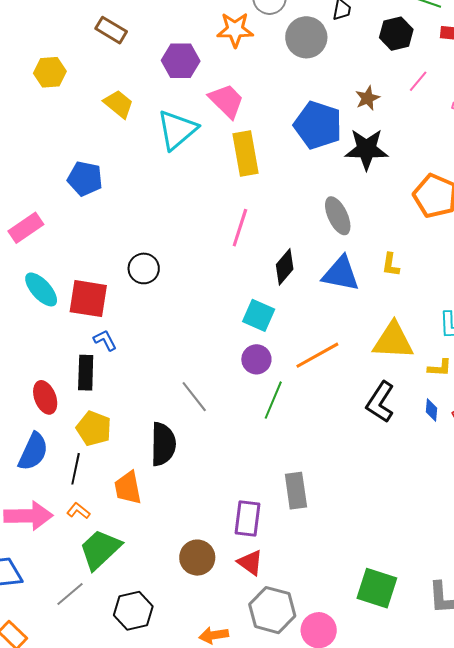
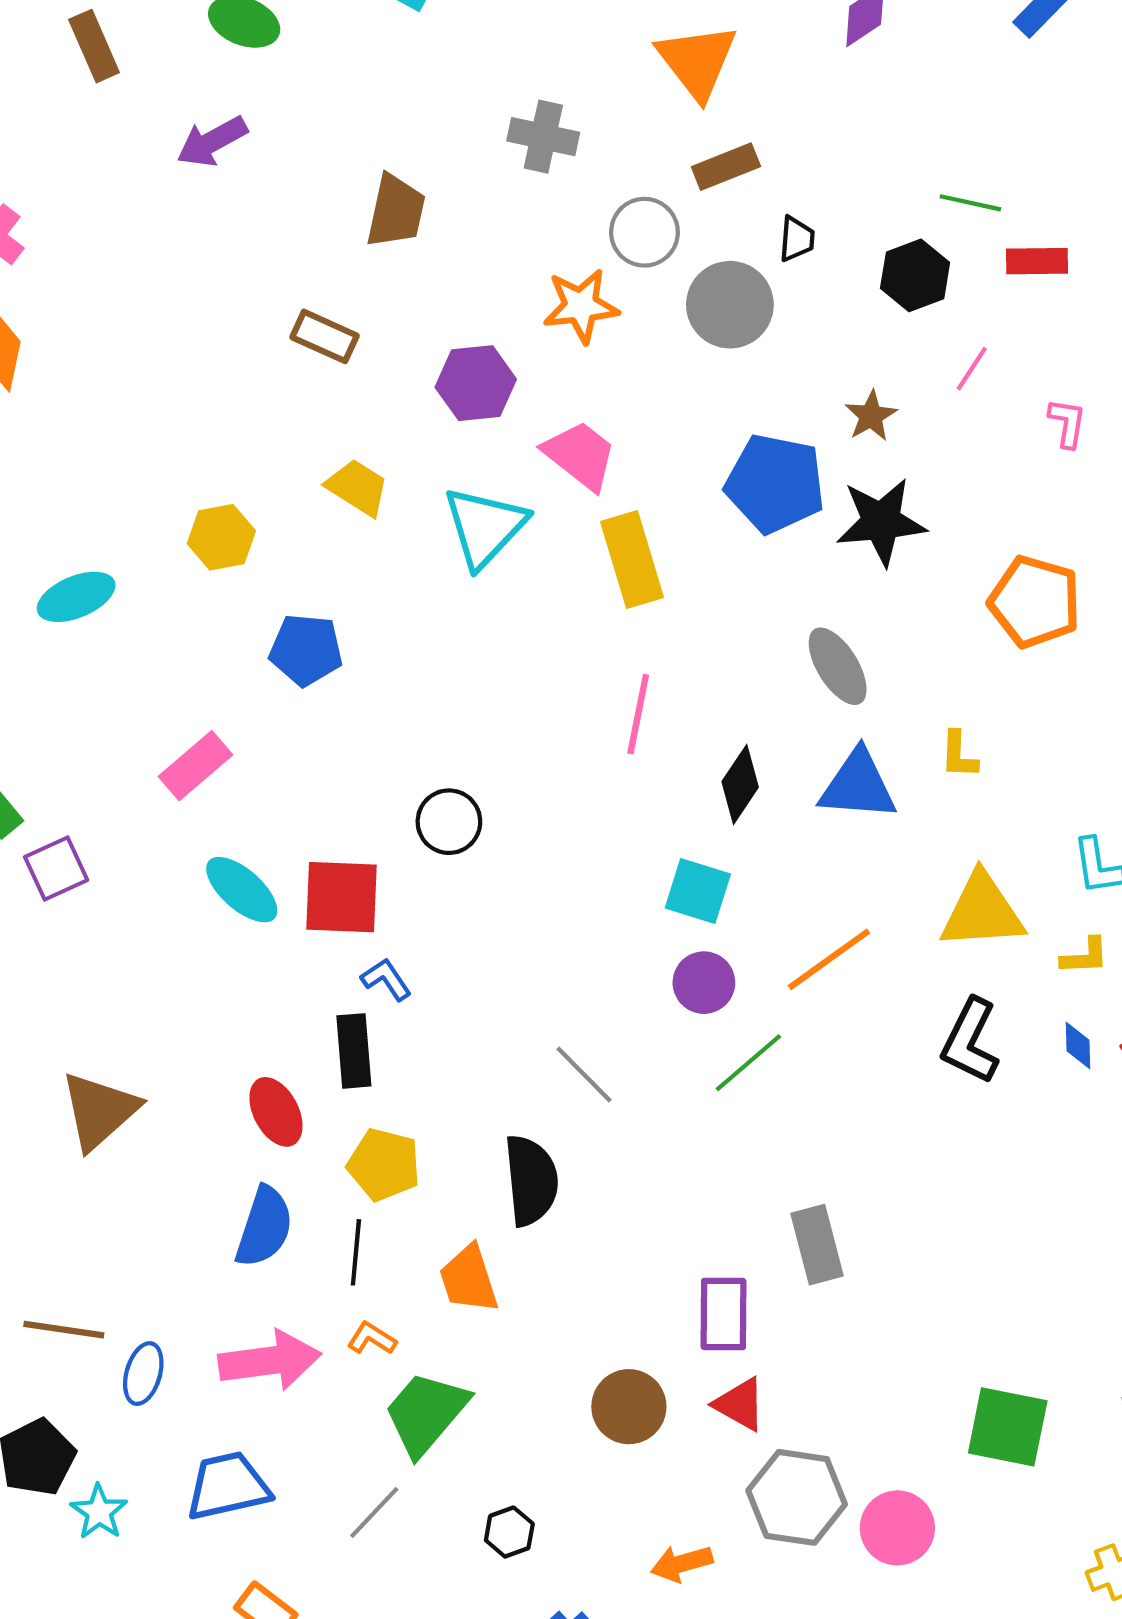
yellow hexagon: (50, 72) -> (221, 537), moved
green line: (273, 400) -> (748, 1063), turned 33
black hexagon: (133, 611) -> (509, 1532), size x0.6

